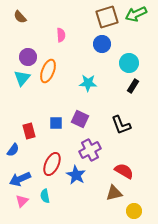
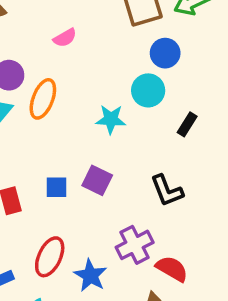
pink semicircle: (61, 35) -> (65, 38), turned 64
blue circle: (102, 44) -> (165, 53), moved
cyan circle: (129, 63) -> (148, 90), moved
purple cross: (90, 150) -> (135, 245), moved

